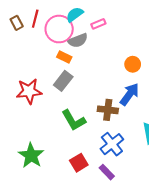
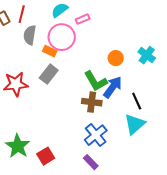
pink circle: (59, 29) -> (62, 37), moved
gray semicircle: (78, 40) -> (30, 35), moved, turned 120
green L-shape: (74, 120) -> (96, 81), moved
red square: (79, 163) -> (46, 156), moved

